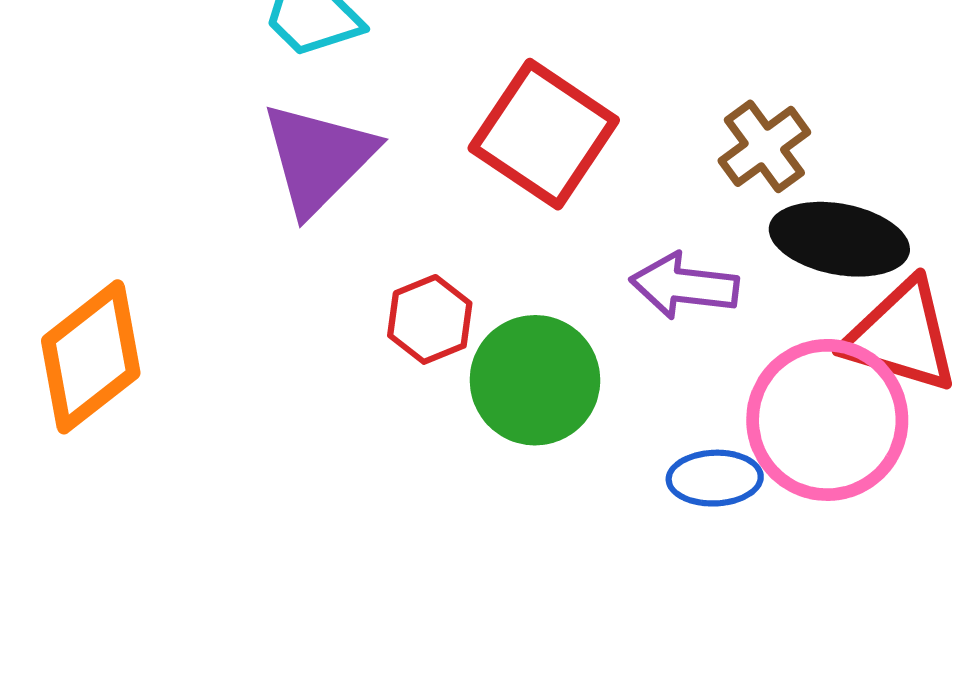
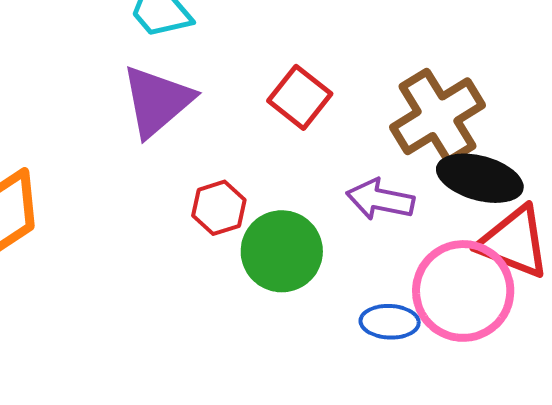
red square: (544, 134) -> (300, 97), size x0.7
brown cross: (764, 146) -> (437, 116), size x1.6

